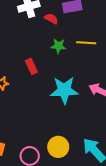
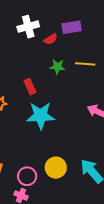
red semicircle: (51, 19) -> (51, 39), turned 120
cyan star: (64, 90) -> (41, 116), moved

